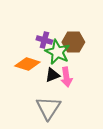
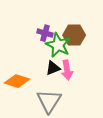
orange diamond: (27, 64) -> (17, 81), moved

